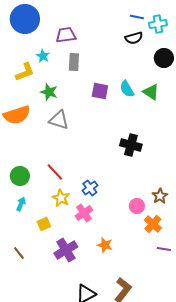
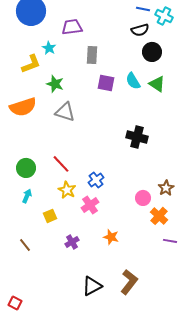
cyan cross: (158, 24) -> (164, 16), turned 36
black circle: (164, 58) -> (152, 52), moved
gray rectangle: (74, 62) -> (92, 55), moved
purple cross: (66, 250) -> (72, 242), size x0.6

